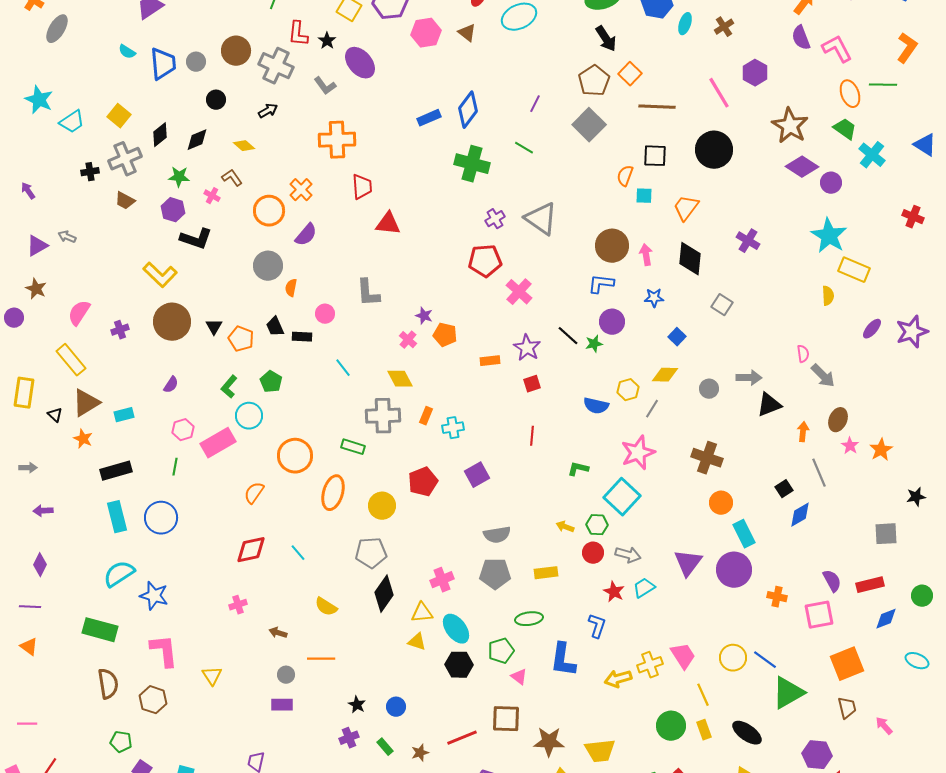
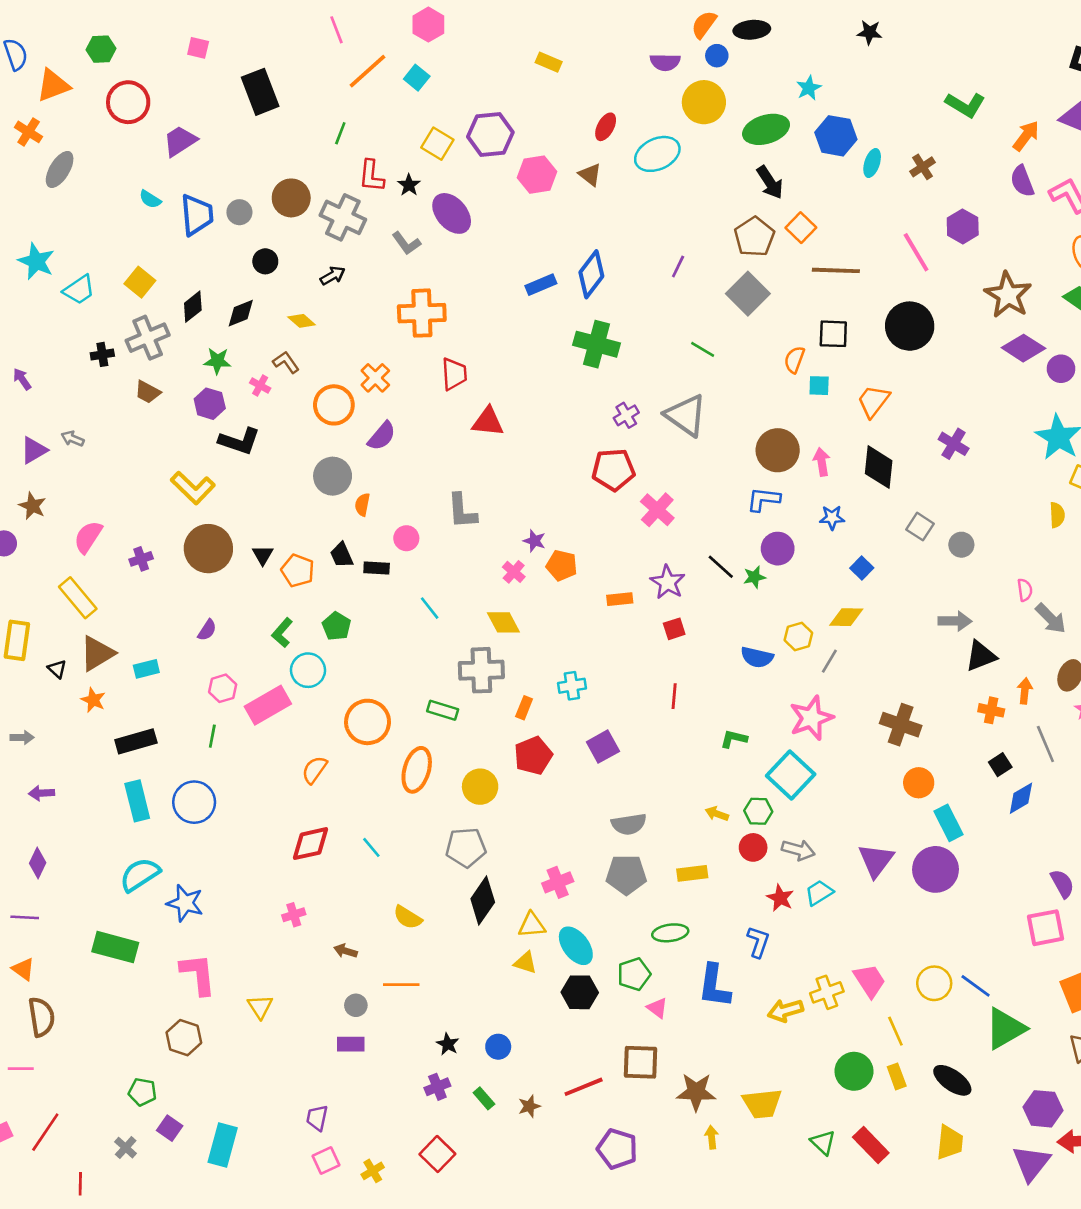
green line: (524, 148) -> (703, 349), moved
gray circle: (709, 389) -> (961, 545), moved
orange rectangle: (426, 416) -> (524, 708), moved
orange cross: (777, 597) -> (991, 710), moved
brown semicircle: (108, 684) -> (41, 1017), moved

